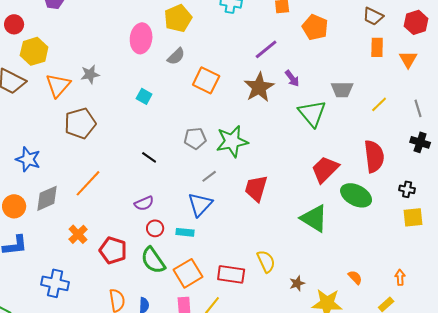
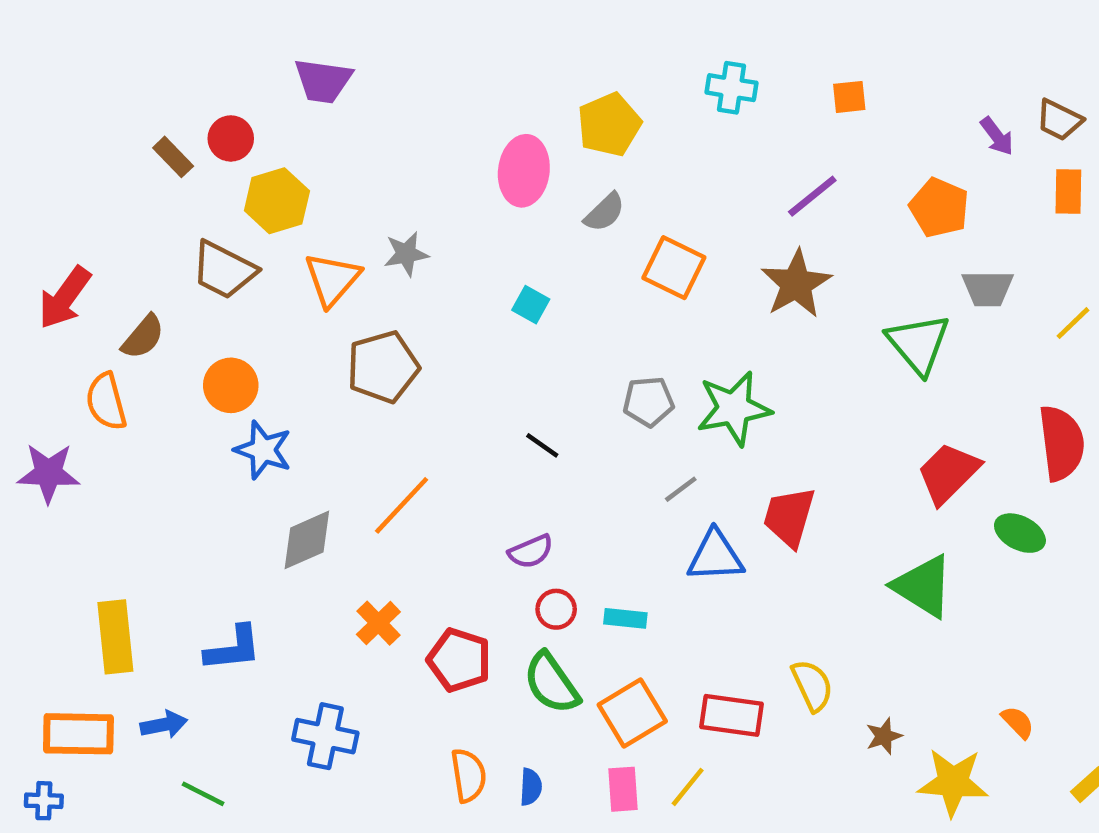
orange pentagon: (315, 27) -> (939, 208), moved
purple arrow: (292, 78) -> (997, 136), moved
green ellipse: (356, 195) -> (1020, 533), size x0.7
blue triangle: (200, 204) -> (715, 556), moved, turned 44
orange circle: (14, 206) -> (231, 385), moved

